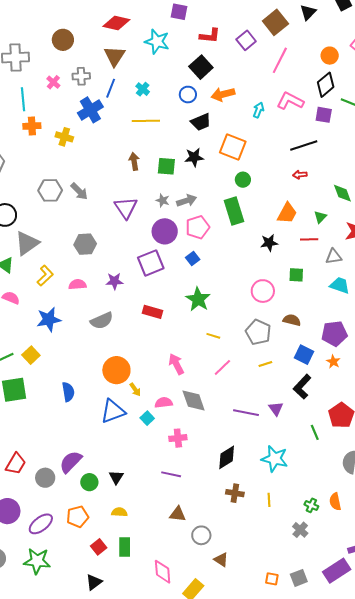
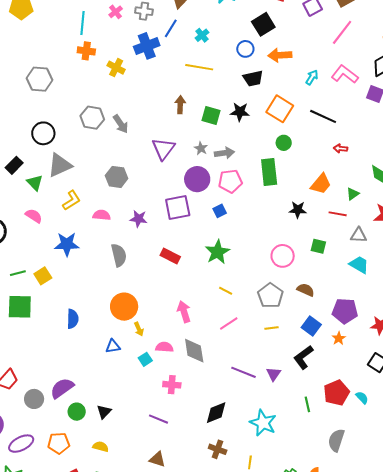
black line: (304, 145) -> (323, 116), moved, turned 32
gray semicircle: (102, 321) -> (119, 255), turned -90
blue triangle: (113, 411) -> (113, 346), size x0.6

